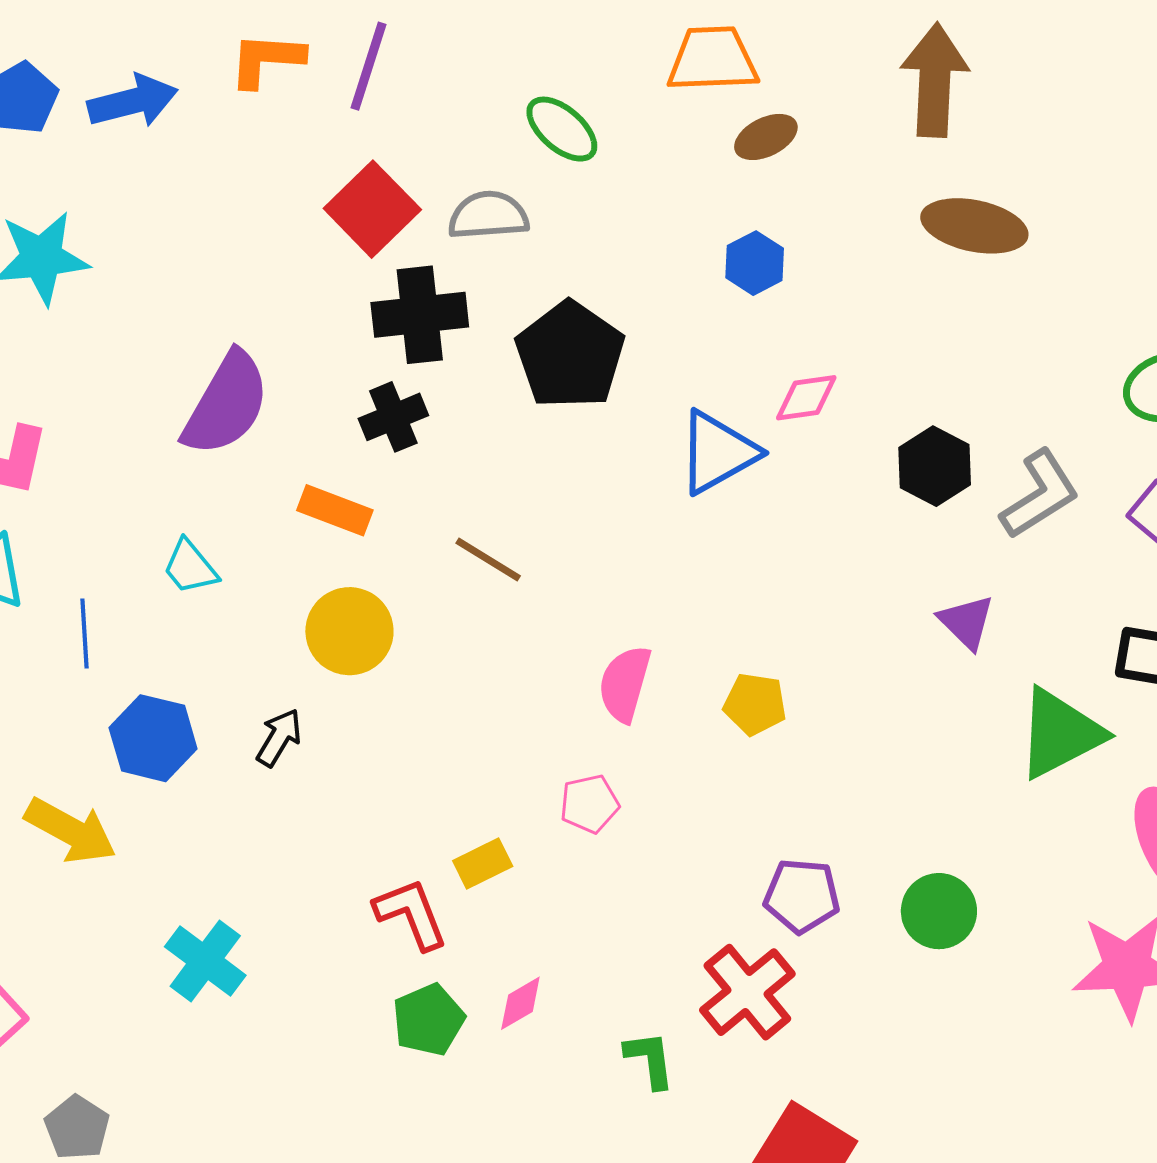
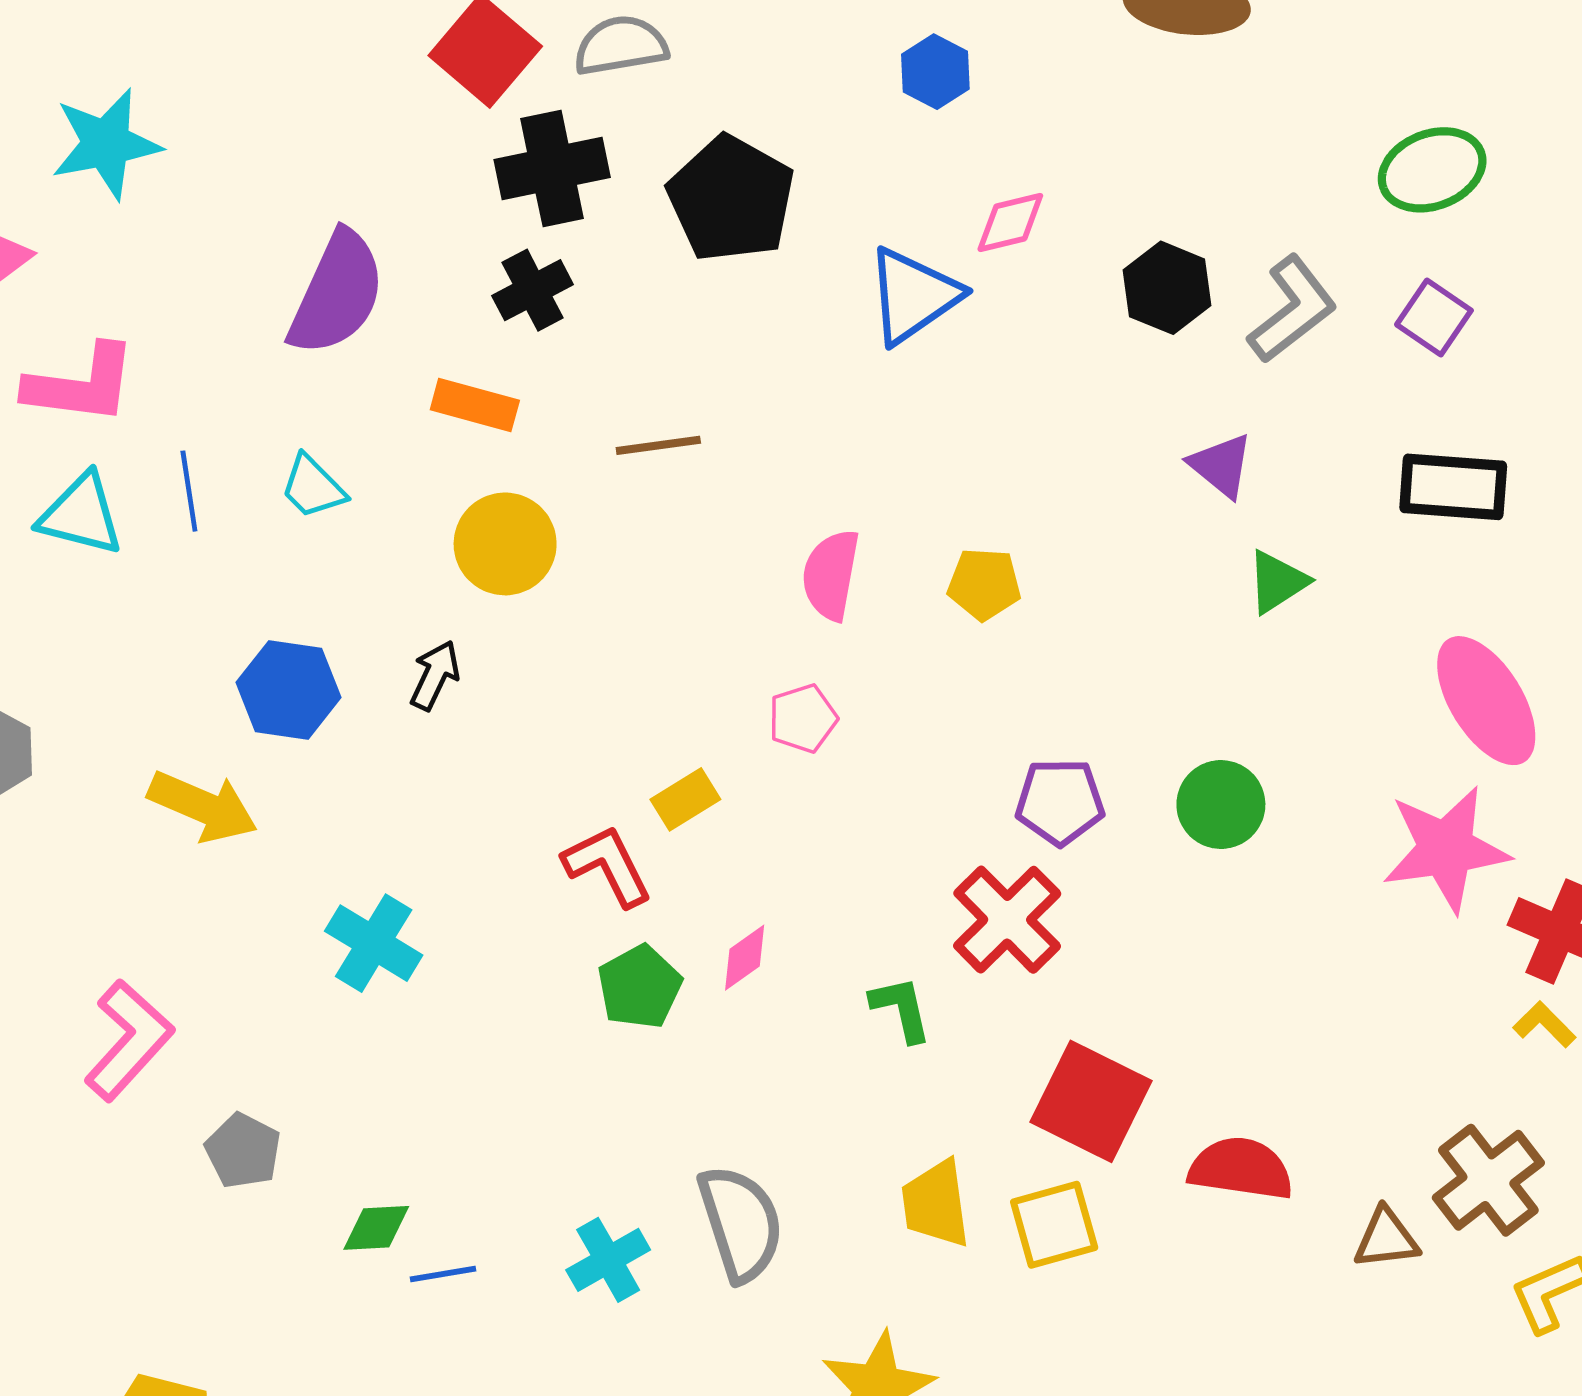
brown line: (488, 559) -> (658, 445), turned -34
blue line: (85, 634) -> (189, 491), moved
green triangle: (1060, 733) -> (1277, 582), moved, size x0.6

